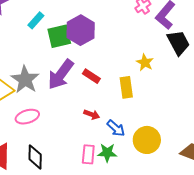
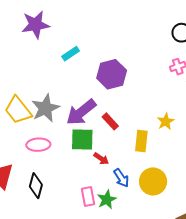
green square: (59, 36) -> (82, 139), moved
yellow circle: (147, 140) -> (153, 181), moved
green star: (107, 153) -> (107, 200), turned 30
pink rectangle: (88, 154) -> (88, 196), turned -30

